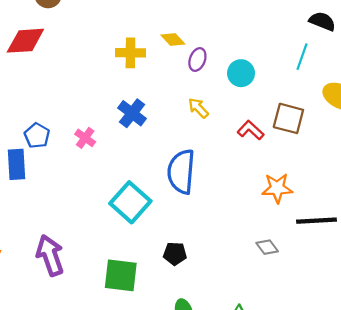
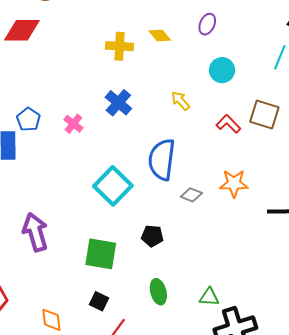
purple ellipse: (197, 60) -> (207, 24), moved
orange star: (277, 188) -> (234, 183), moved
gray diamond: (267, 247) -> (191, 195), moved, turned -35

